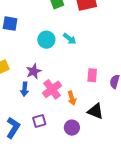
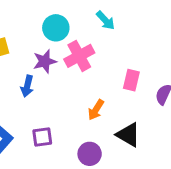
cyan circle: (46, 40) -> (56, 28), moved
pink cross: (52, 89) -> (79, 56), moved
orange arrow: (72, 98) -> (96, 110), turned 40

